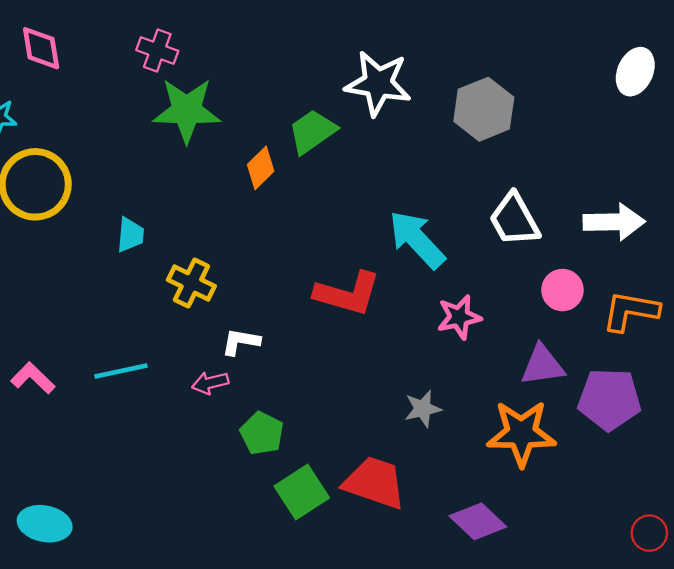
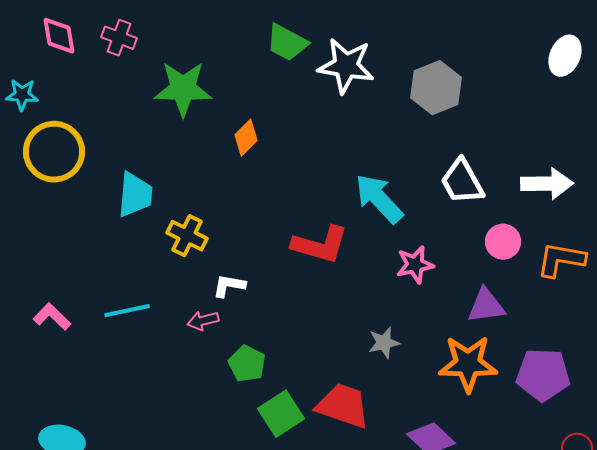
pink cross: (157, 50) -> (119, 38), moved
green trapezoid: (312, 132) -> (287, 43), moved, turned -117
cyan trapezoid: (130, 235) -> (135, 195), size x1.5
purple pentagon: (609, 399) -> (543, 375), moved

